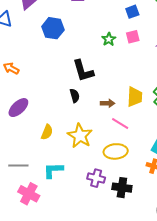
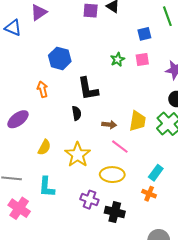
blue hexagon: (53, 28) -> (60, 58), moved
orange arrow: (11, 68) -> (42, 89), moved, turned 42
cyan L-shape: (53, 170) -> (47, 187), turned -90

